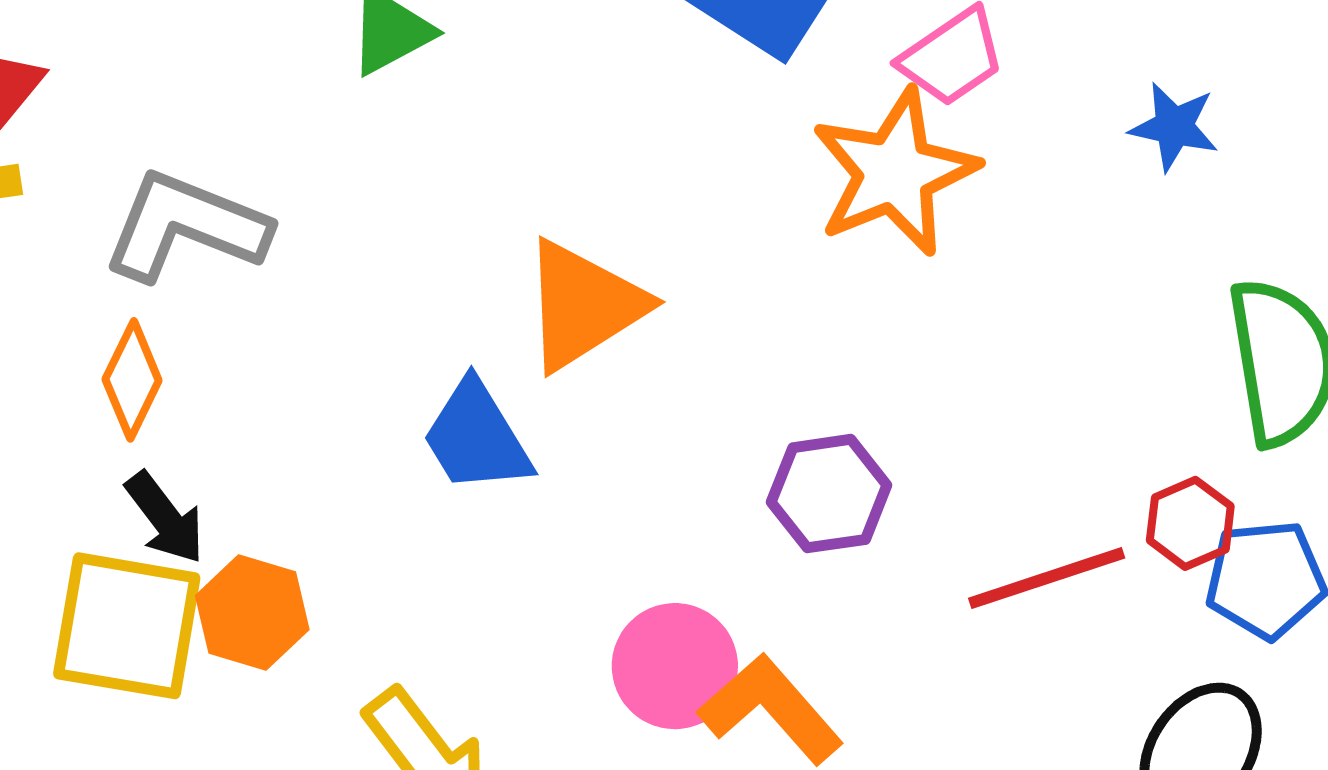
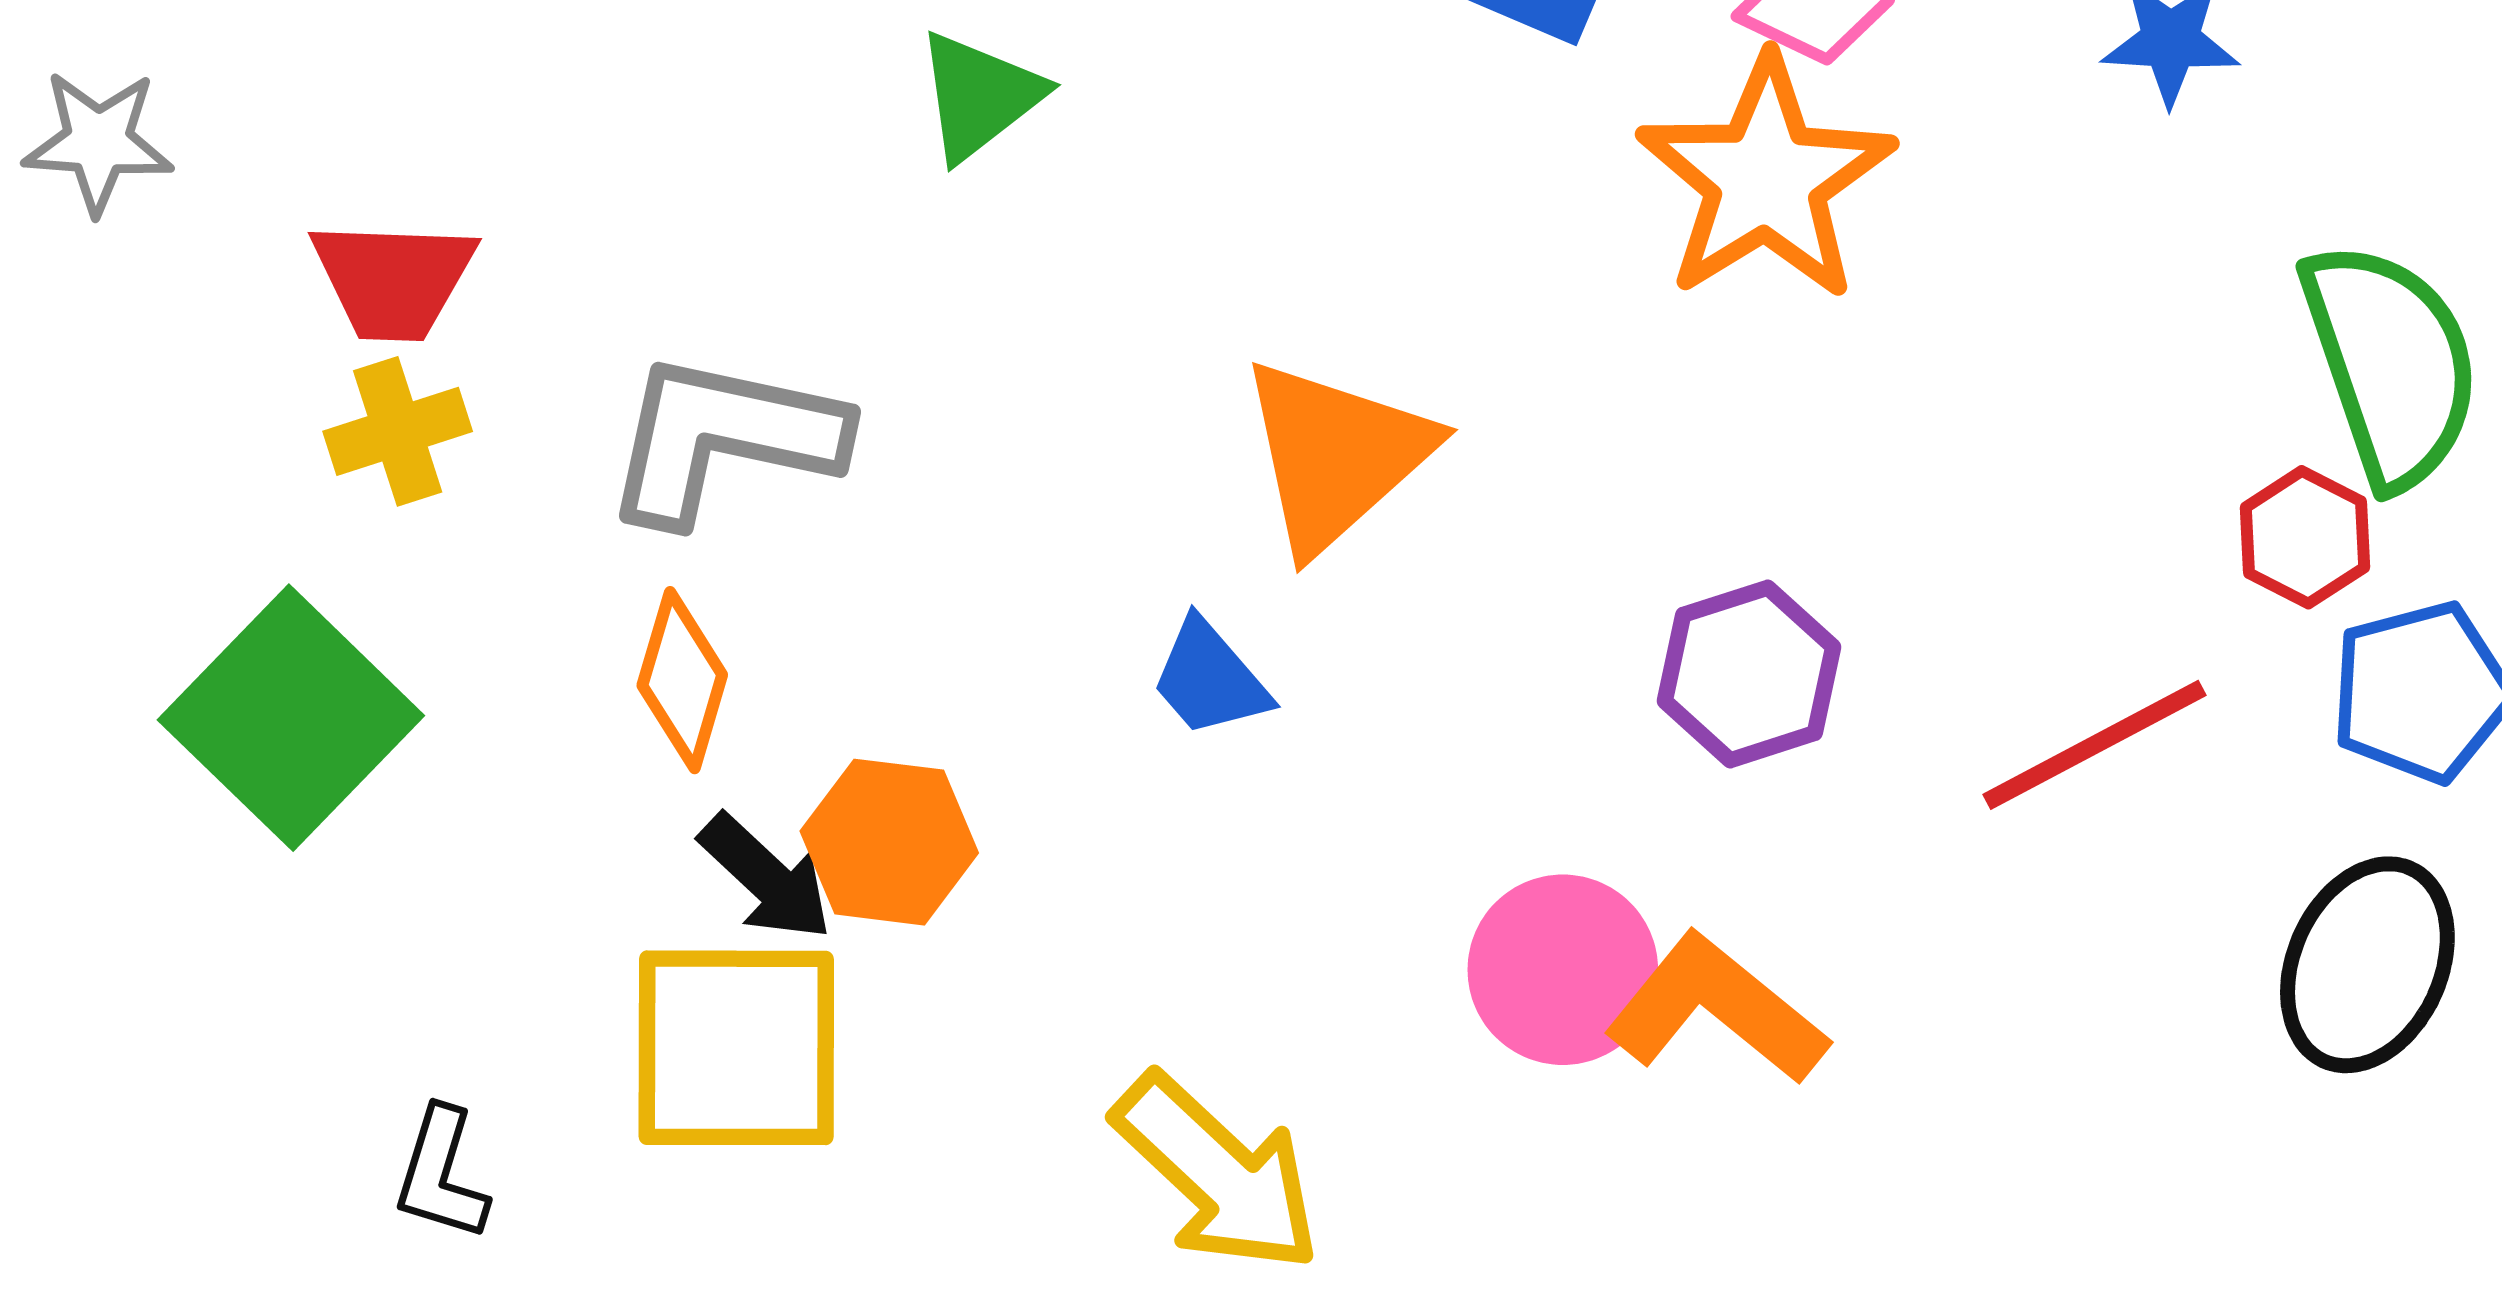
blue trapezoid: (477, 437) -> (1210, 679), size x0.7
red hexagon: (1190, 523) -> (2305, 537), moved
orange hexagon: (252, 613) -> (889, 842), moved

